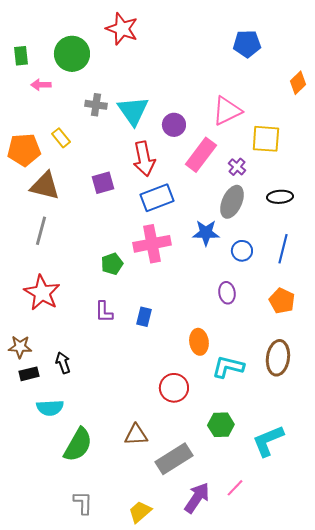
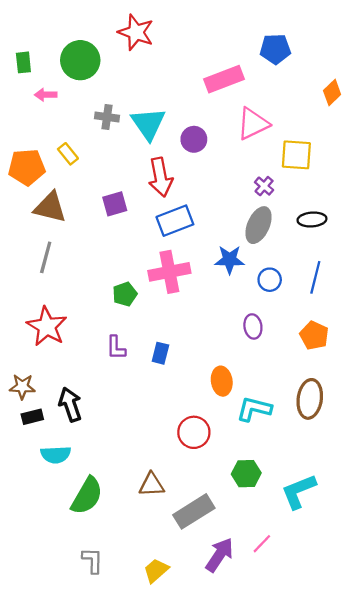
pink rectangle: (201, 155) -> (224, 79), moved, turned 32
black arrow: (63, 363) -> (70, 404), size x1.4

